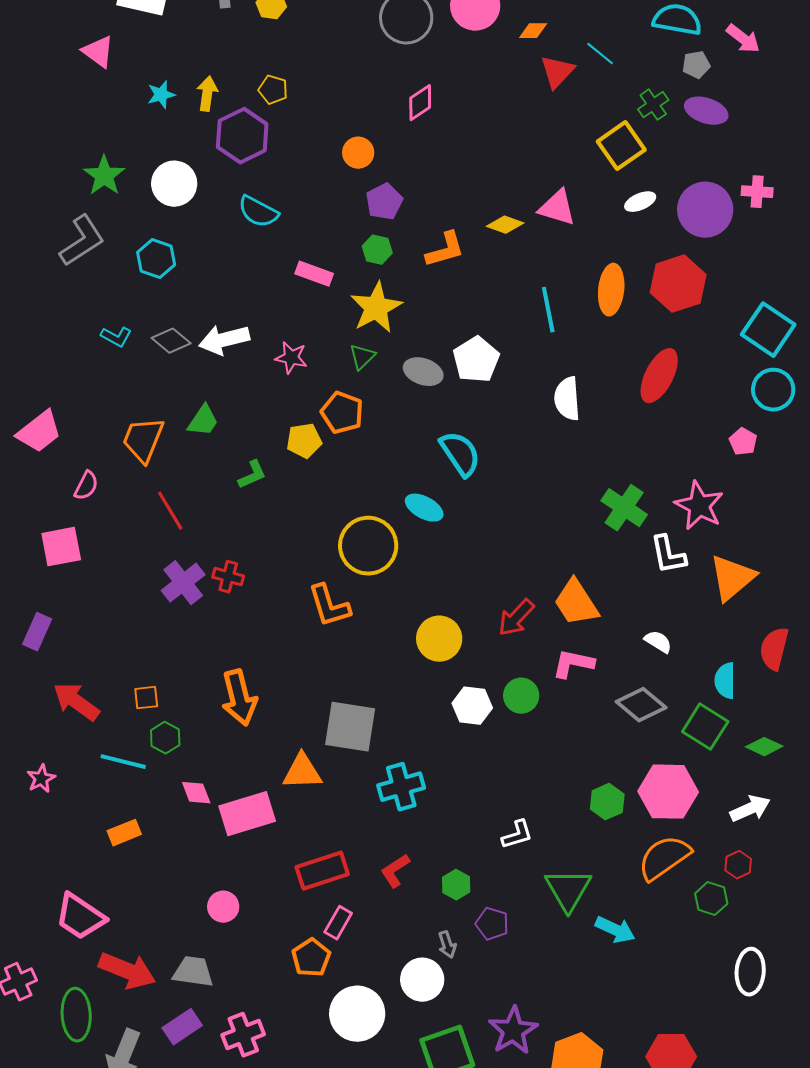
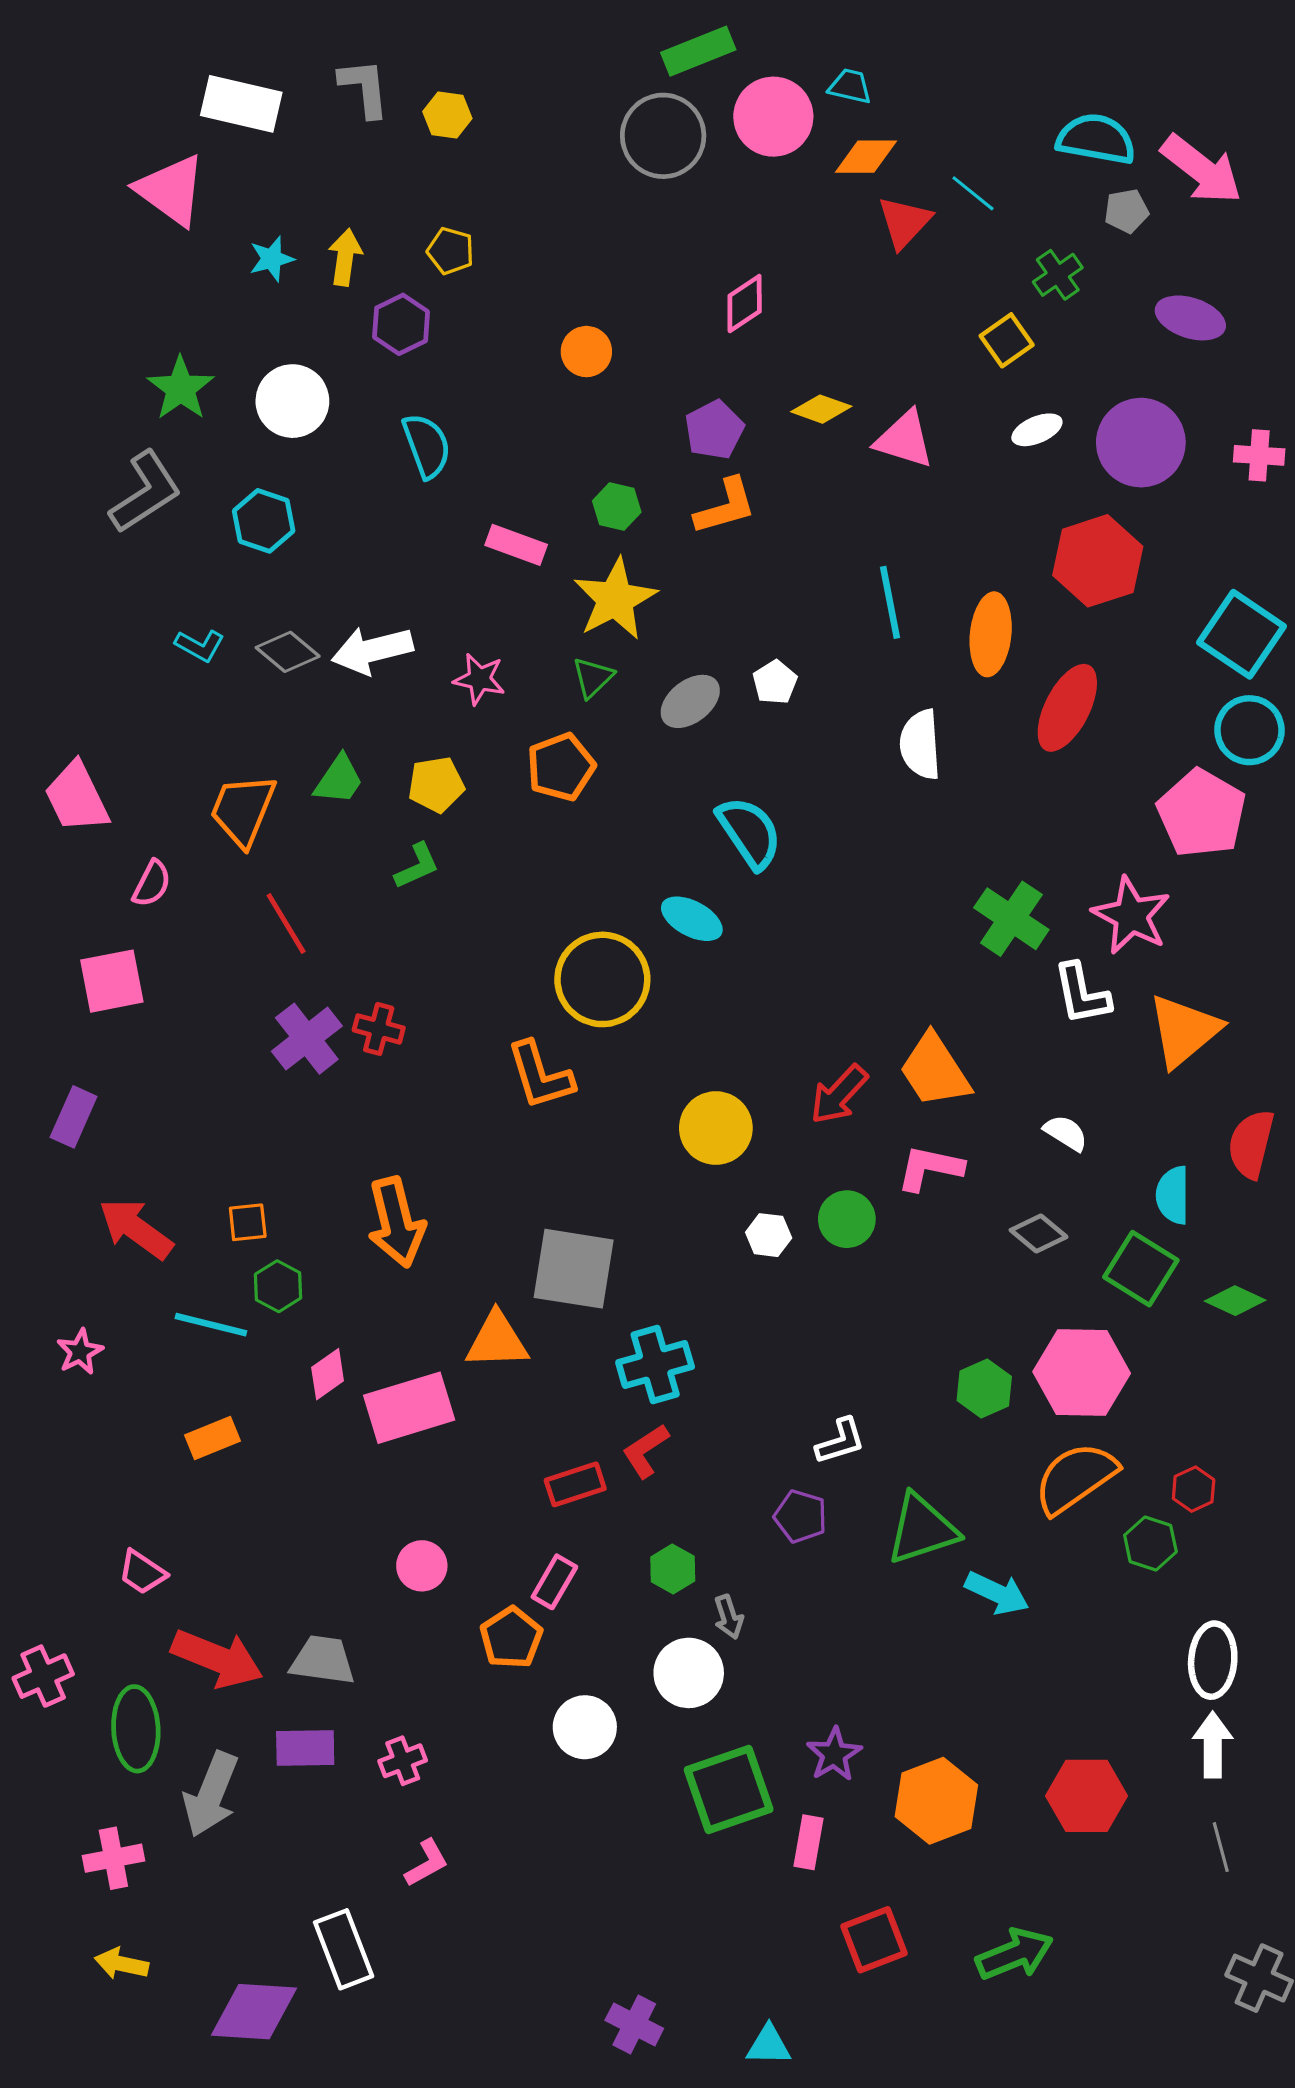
orange diamond: (533, 31) -> (866, 157), size x1.4
pink arrow: (743, 39) -> (1202, 169), size x1.5
pink triangle: (98, 52) -> (171, 190), size x1.4
pink diamond: (420, 103) -> (745, 304), moved
purple ellipse: (706, 111) -> (1190, 318), moved
purple hexagon: (242, 136) -> (401, 324), size x0.7
yellow square: (621, 146) -> (1007, 340), size x0.7
pink cross: (757, 192) -> (1259, 455), moved
purple pentagon: (384, 202) -> (714, 430), moved
cyan semicircle: (258, 212) -> (427, 446), turned -138
yellow diamond: (505, 225) -> (821, 409), moved
orange ellipse: (611, 290) -> (991, 634), moved
white pentagon: (476, 360) -> (775, 682), size x0.6
gray ellipse: (423, 372) -> (690, 701), turned -57
orange pentagon: (342, 413) -> (561, 767), turned 30
pink trapezoid: (39, 432) -> (77, 797), turned 102
yellow pentagon: (304, 441) -> (436, 785), moved
pink pentagon: (743, 442) -> (1202, 813), size x2.0
gray diamond: (641, 705) -> (1039, 1233), size x0.7
white hexagon: (472, 706) -> (769, 1235), size x0.7
pink diamond: (196, 793) -> (328, 1374), turned 76
white arrow: (750, 809) -> (1213, 1745), moved, turned -66
red rectangle: (322, 871) -> (575, 1484), moved, size x0.7
red L-shape: (395, 871) -> (646, 1451), moved
green hexagon: (456, 885) -> (673, 1569), moved
green triangle: (568, 890) -> (922, 1529), turned 42
pink circle: (223, 907) -> (422, 1566), moved
pink trapezoid: (80, 917) -> (142, 1572), size x0.6
purple pentagon: (492, 924) -> (801, 1516), moved
white circle: (357, 1014) -> (585, 1727), size x0.7
purple rectangle: (182, 1027) -> (305, 1748), turned 33
purple star: (513, 1031) -> (834, 1754), size x0.7
pink cross: (243, 1035) -> (403, 1761), size x0.7

